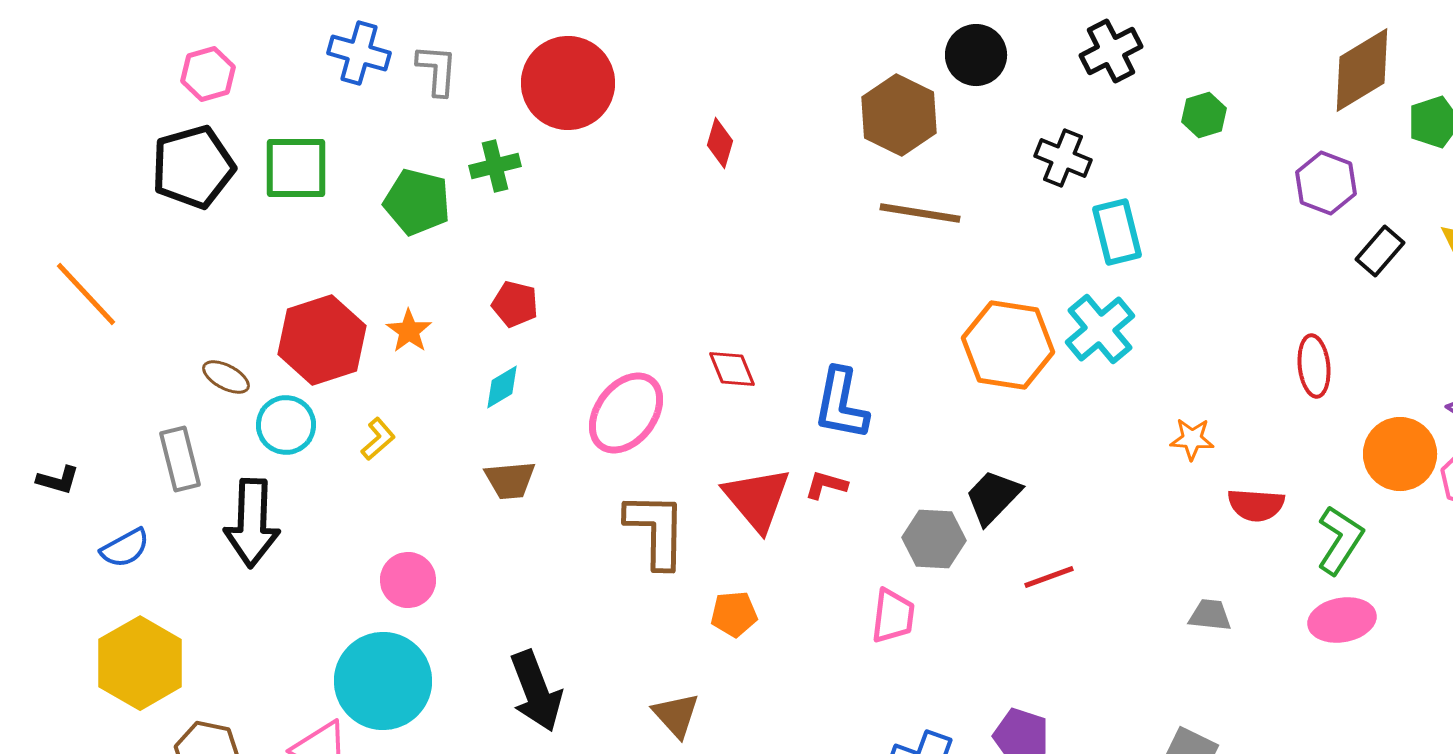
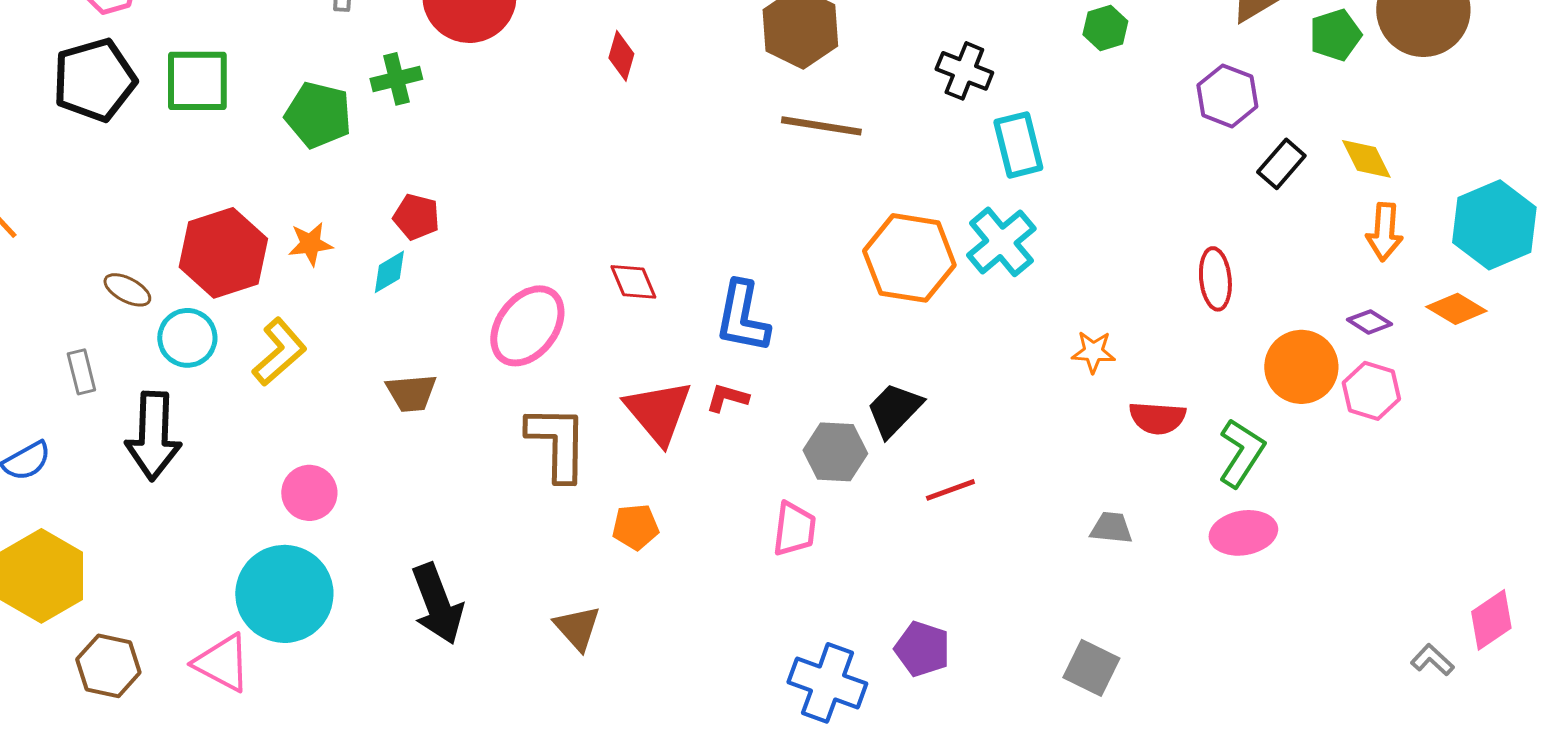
orange star: (409, 331) -> (310, 244), turned 30
cyan diamond: (502, 387) -> (389, 272), moved
yellow L-shape: (378, 439) -> (279, 352), size x1.6
gray rectangle: (180, 459) -> (81, 372), size x0.7

